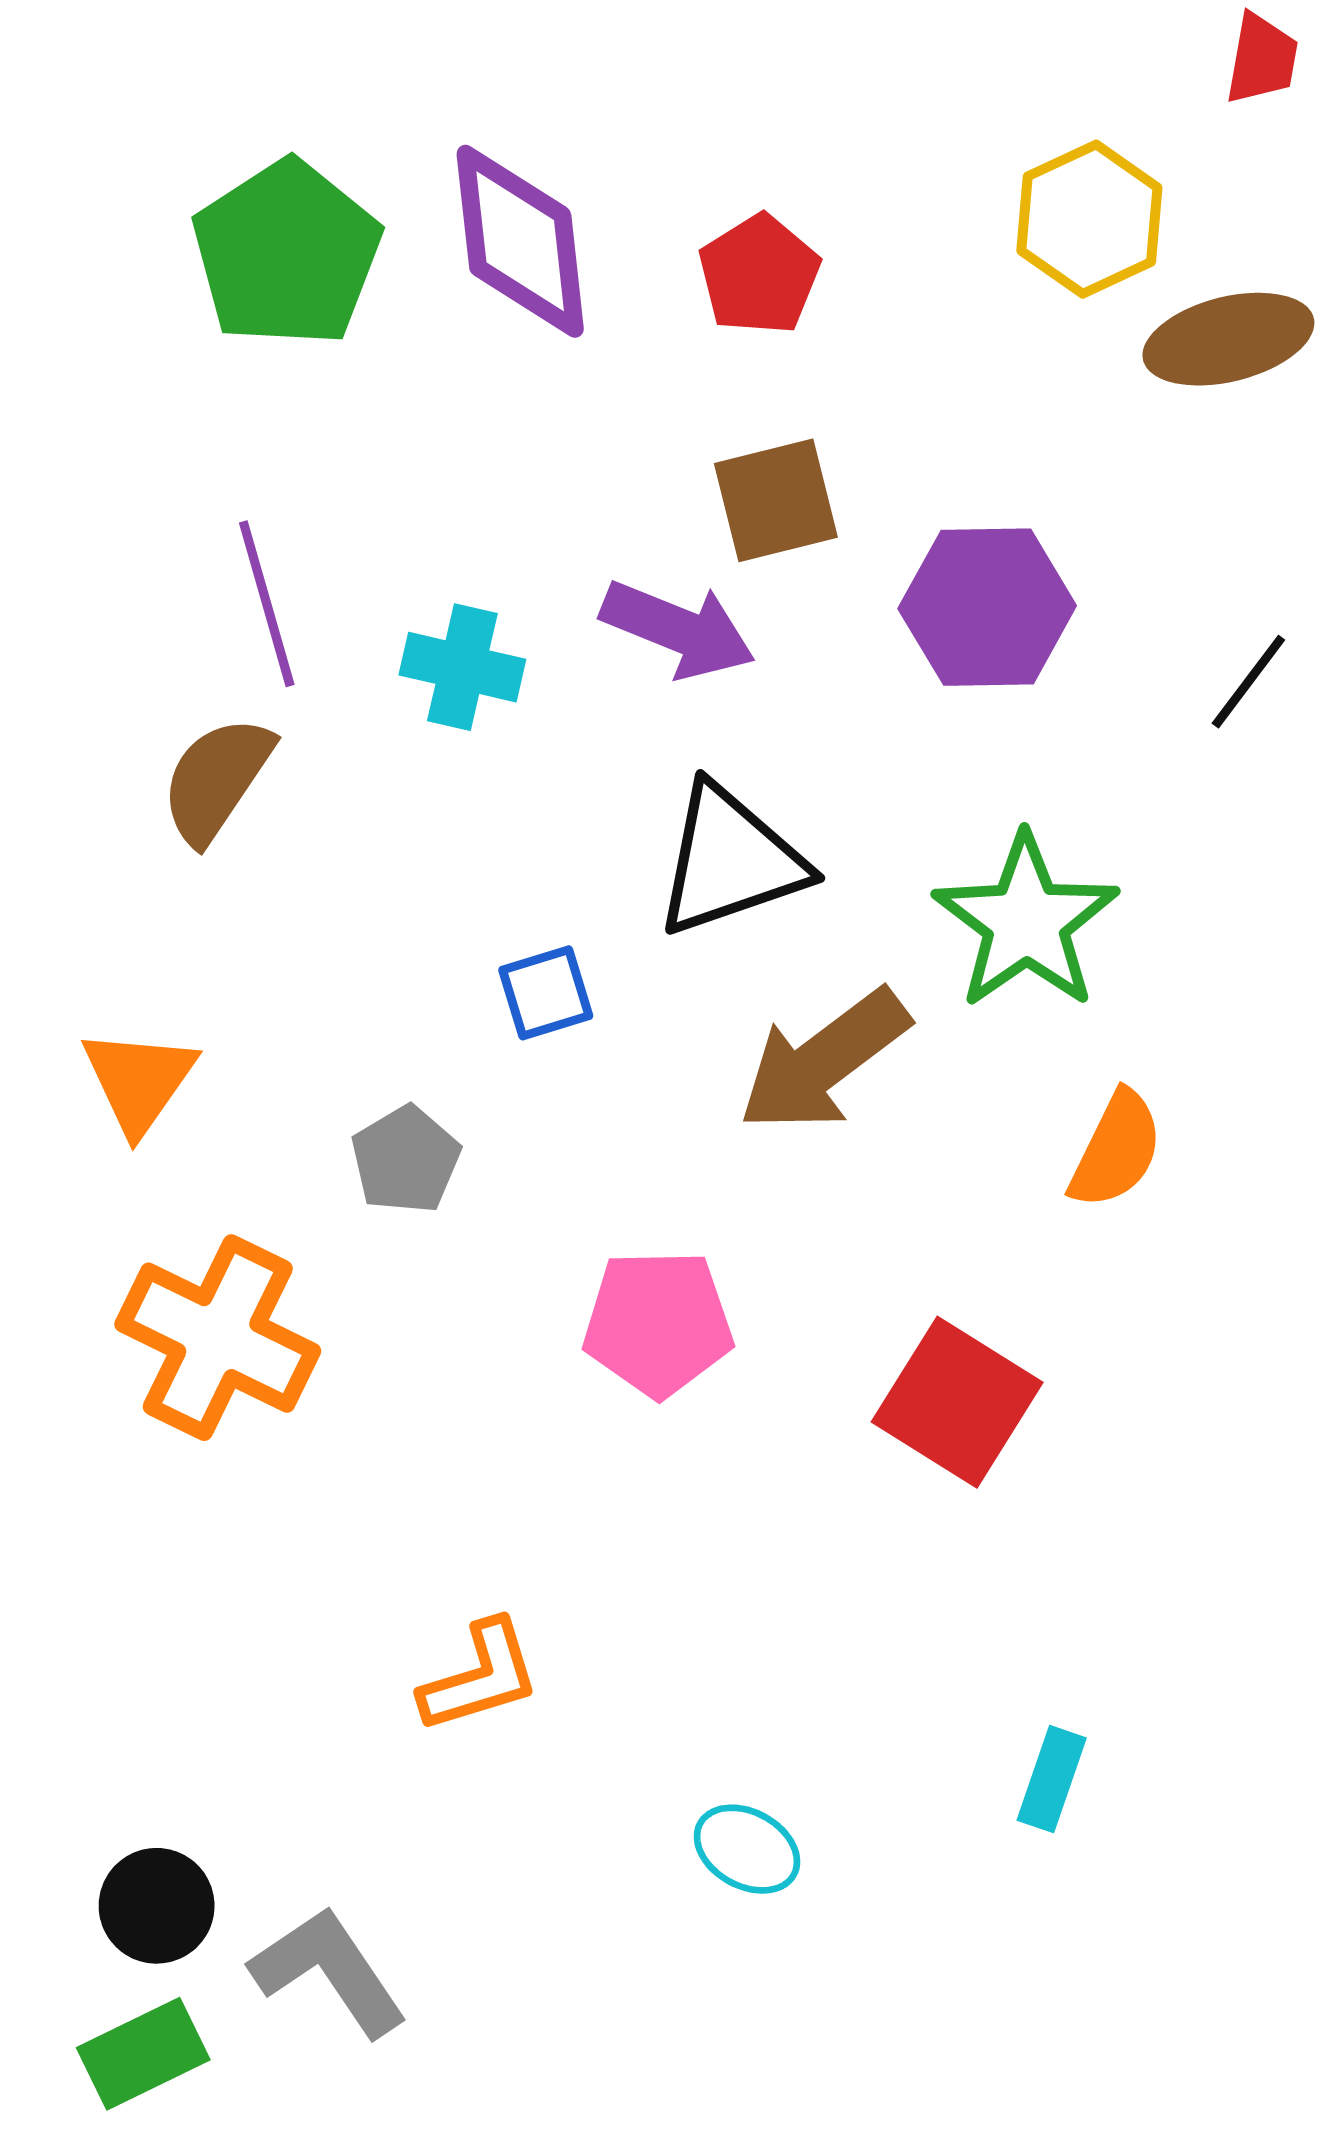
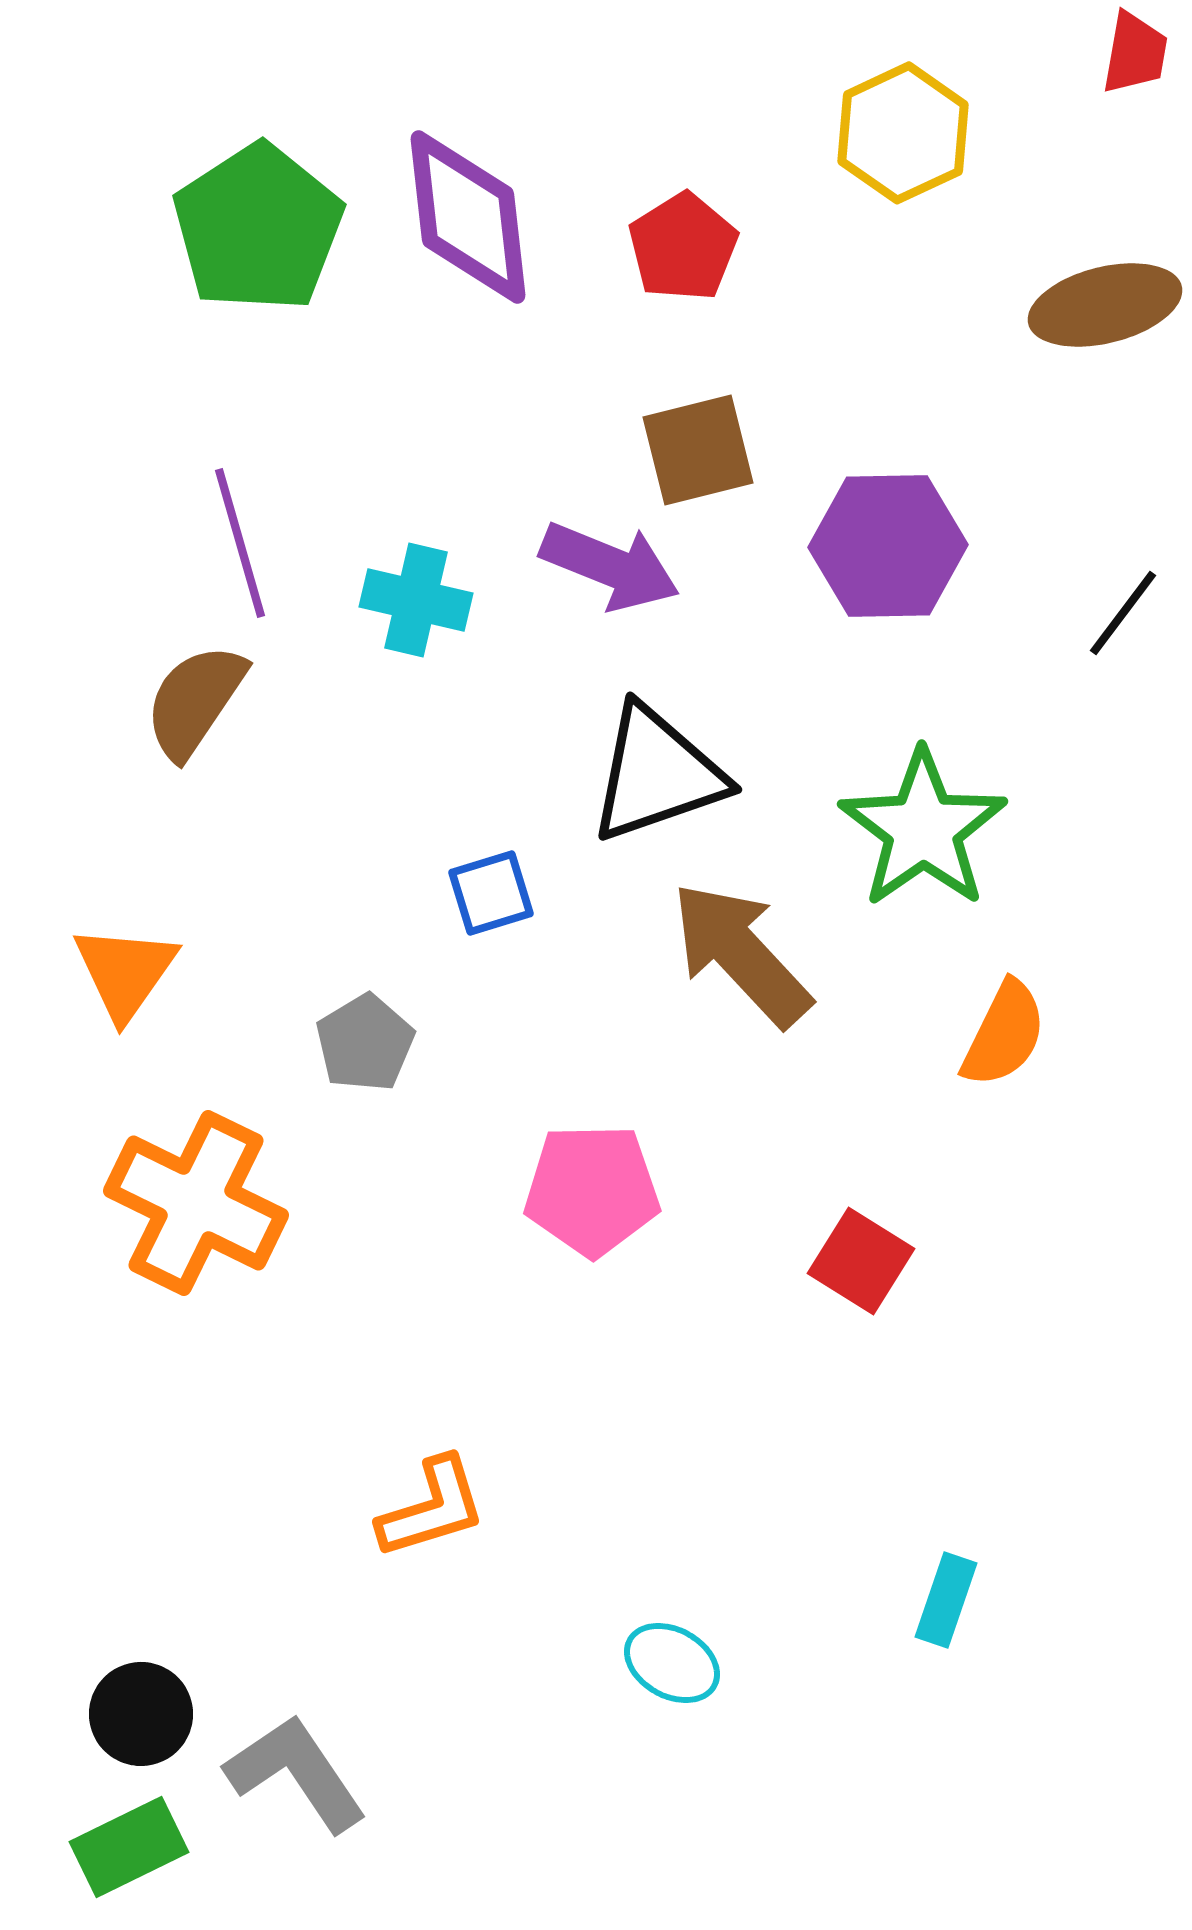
yellow hexagon: (1089, 219) -> (903, 133), moved
brown arrow: (824, 1061) -> (741, 954), turned 84
red square: (957, 1402) -> (861, 1261), size x0.7

